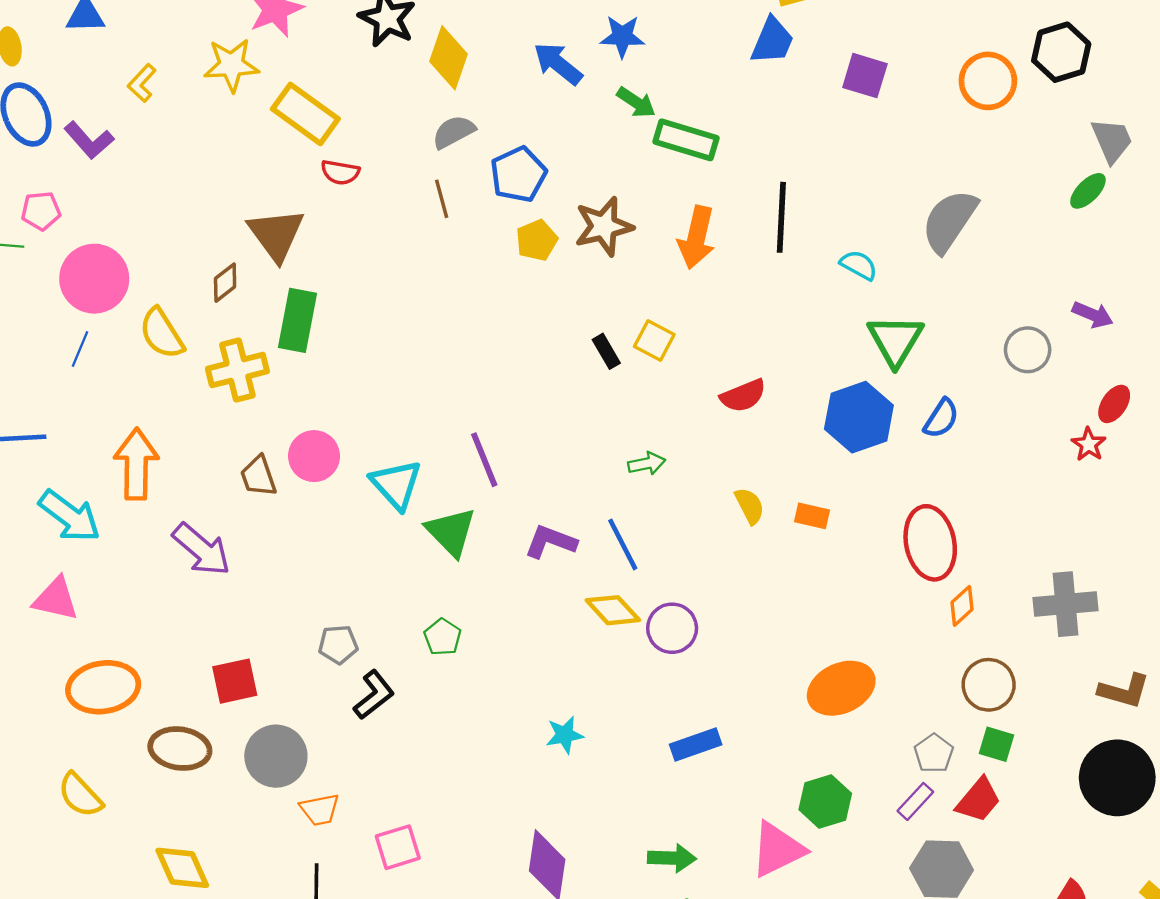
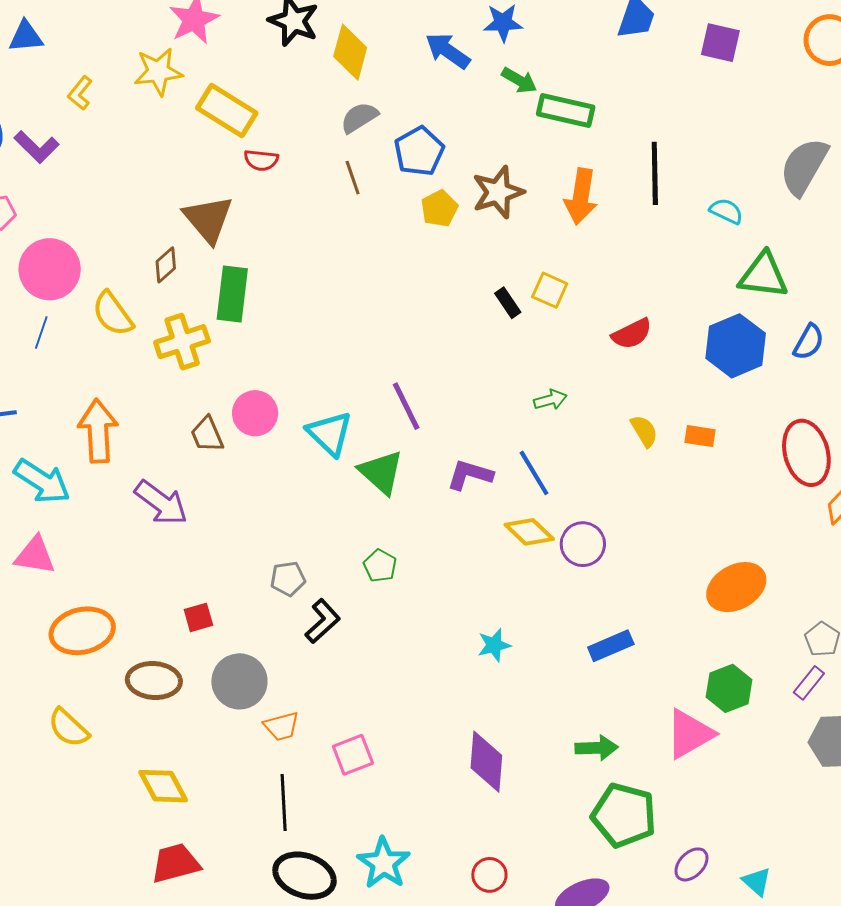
green triangle: (895, 340) -> (763, 275), turned -50
red square: (235, 681) -> (198, 617), size x0.7

